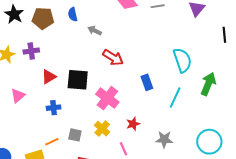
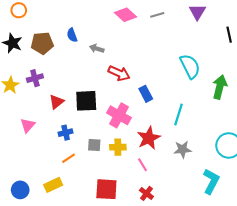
blue rectangle: (147, 82) -> (146, 94), moved
cyan line: (175, 97) -> (179, 115), moved
red star: (133, 124) -> (149, 138), size x1.6
yellow cross: (102, 129) -> (118, 147), turned -35
gray square: (75, 135) -> (94, 145), moved
orange line: (52, 142) -> (69, 158), moved

